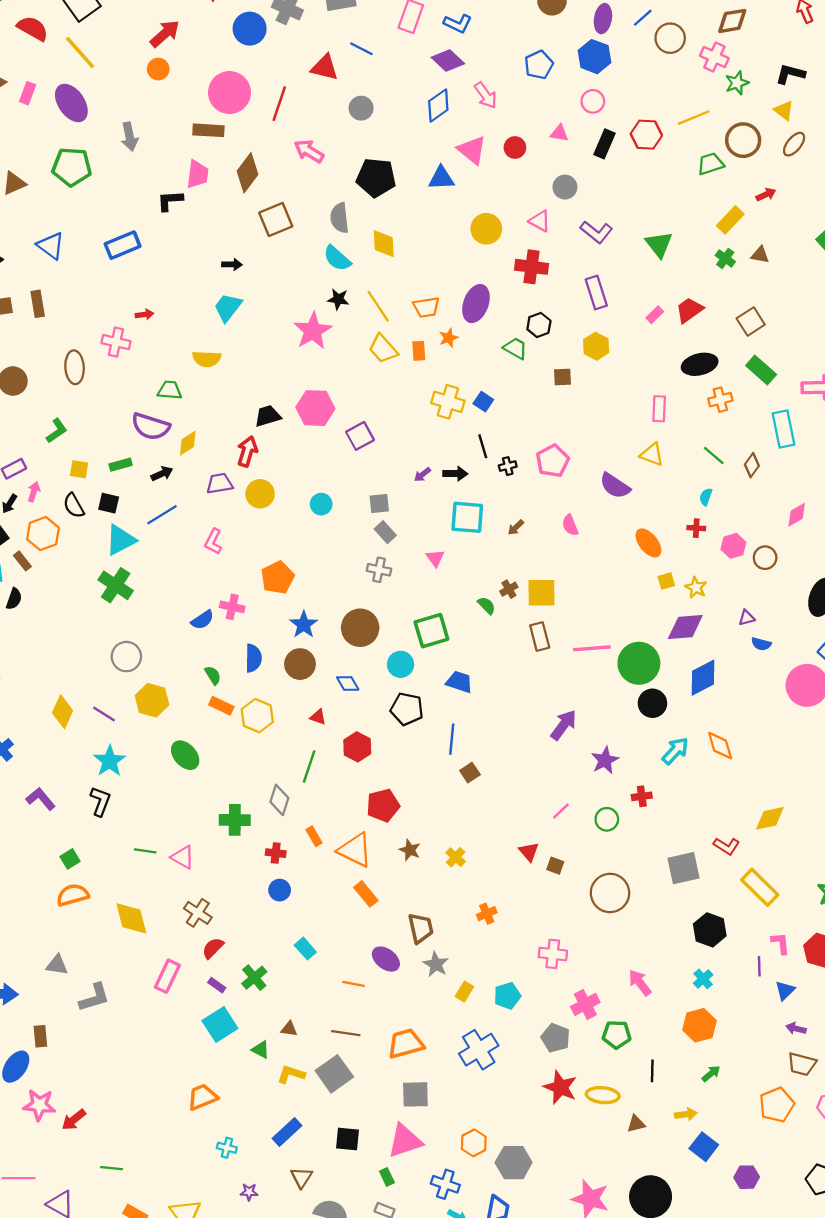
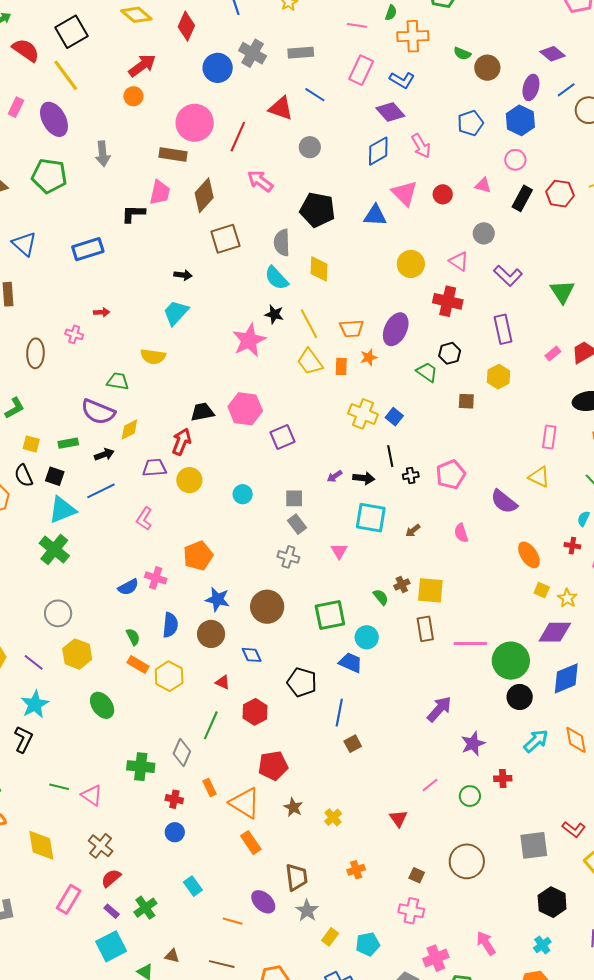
pink cross: (116, 342) -> (74, 334), size x0.7
yellow square: (666, 581) -> (542, 590), turned 35
blue star: (304, 625) -> (217, 599), turned -30
cyan circle: (401, 664) -> (367, 637), moved
brown square: (555, 866) -> (417, 875), moved

